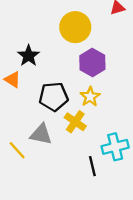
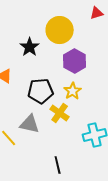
black star: (29, 56) -> (30, 47), moved
black line: (92, 166) -> (58, 165), moved

